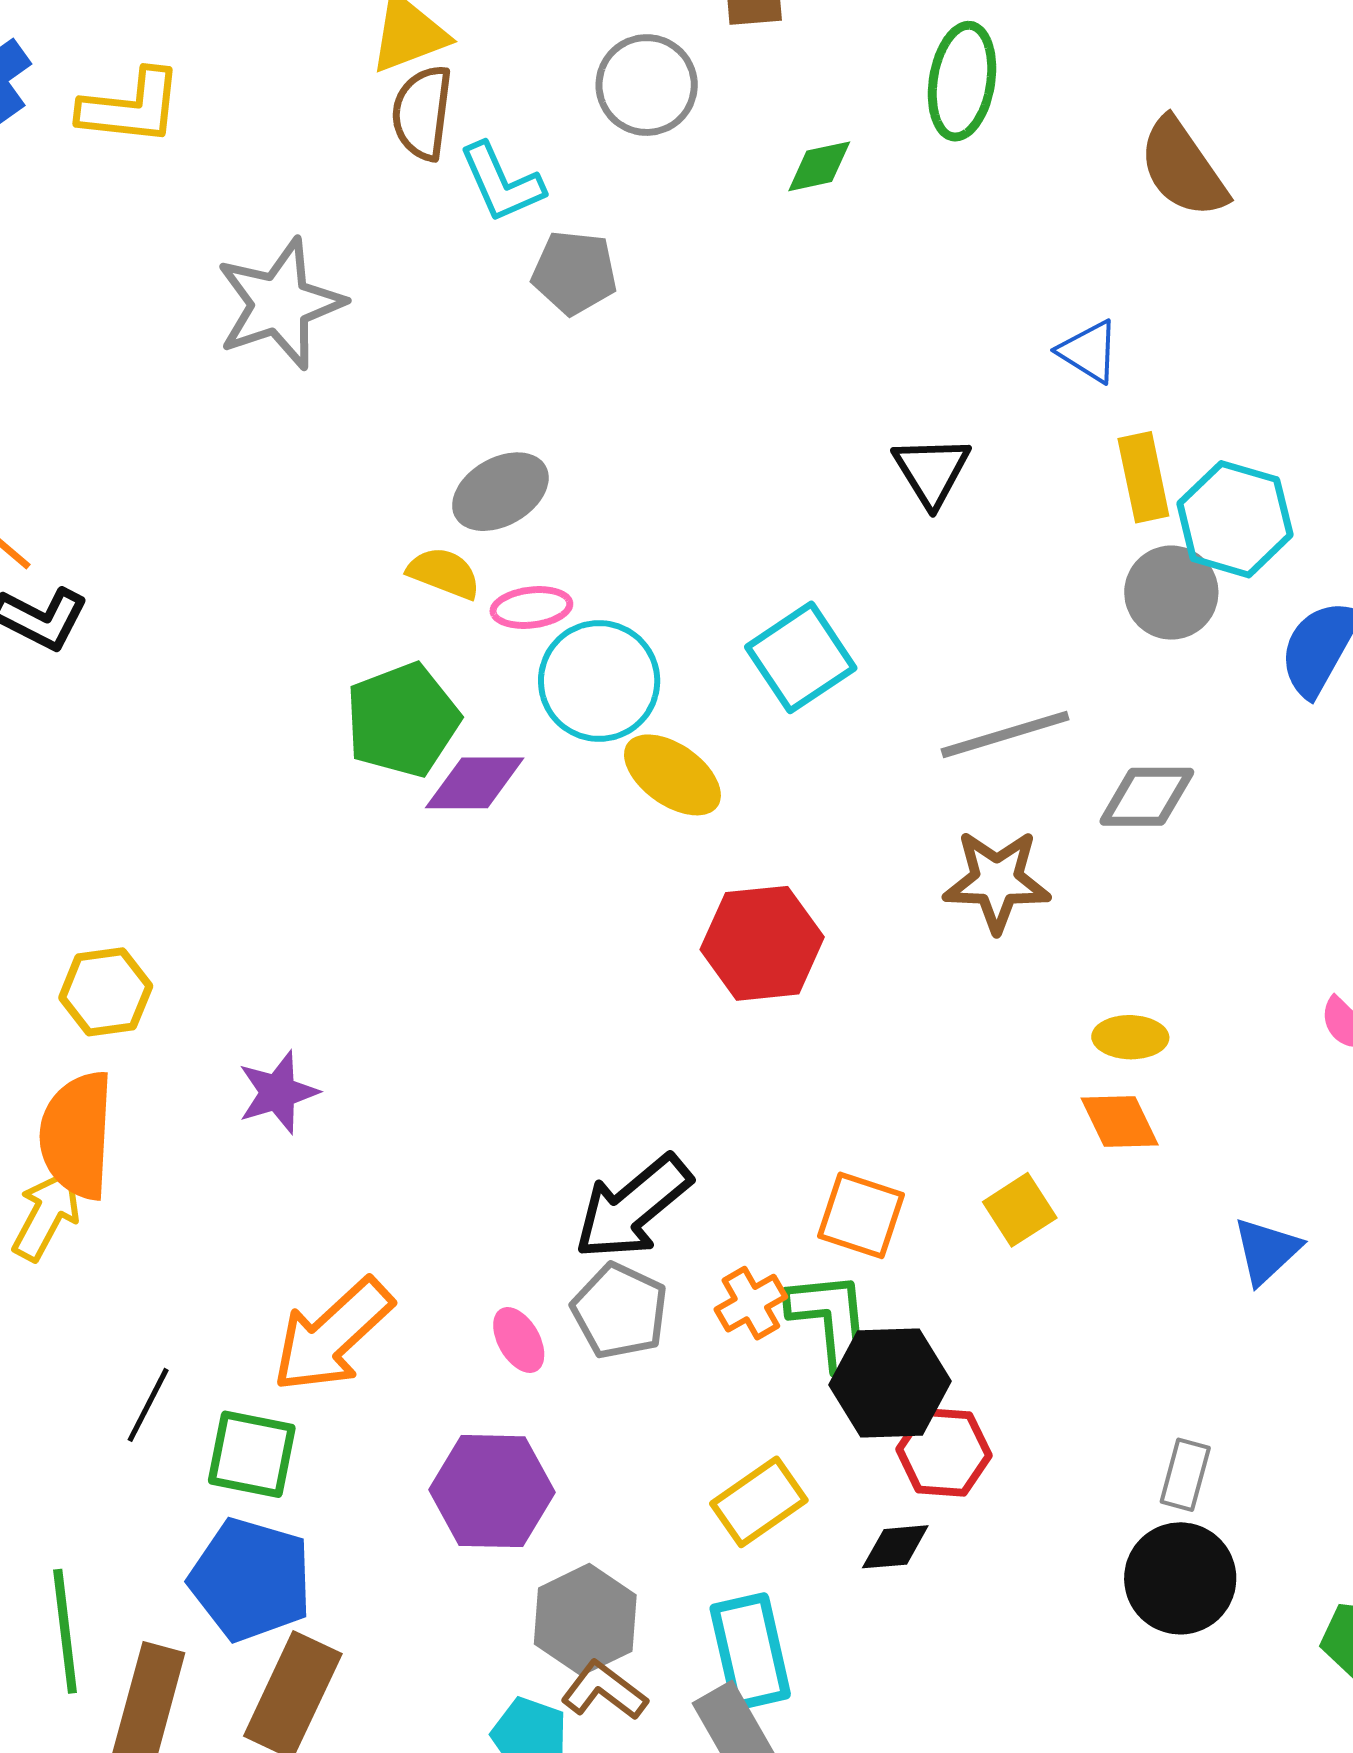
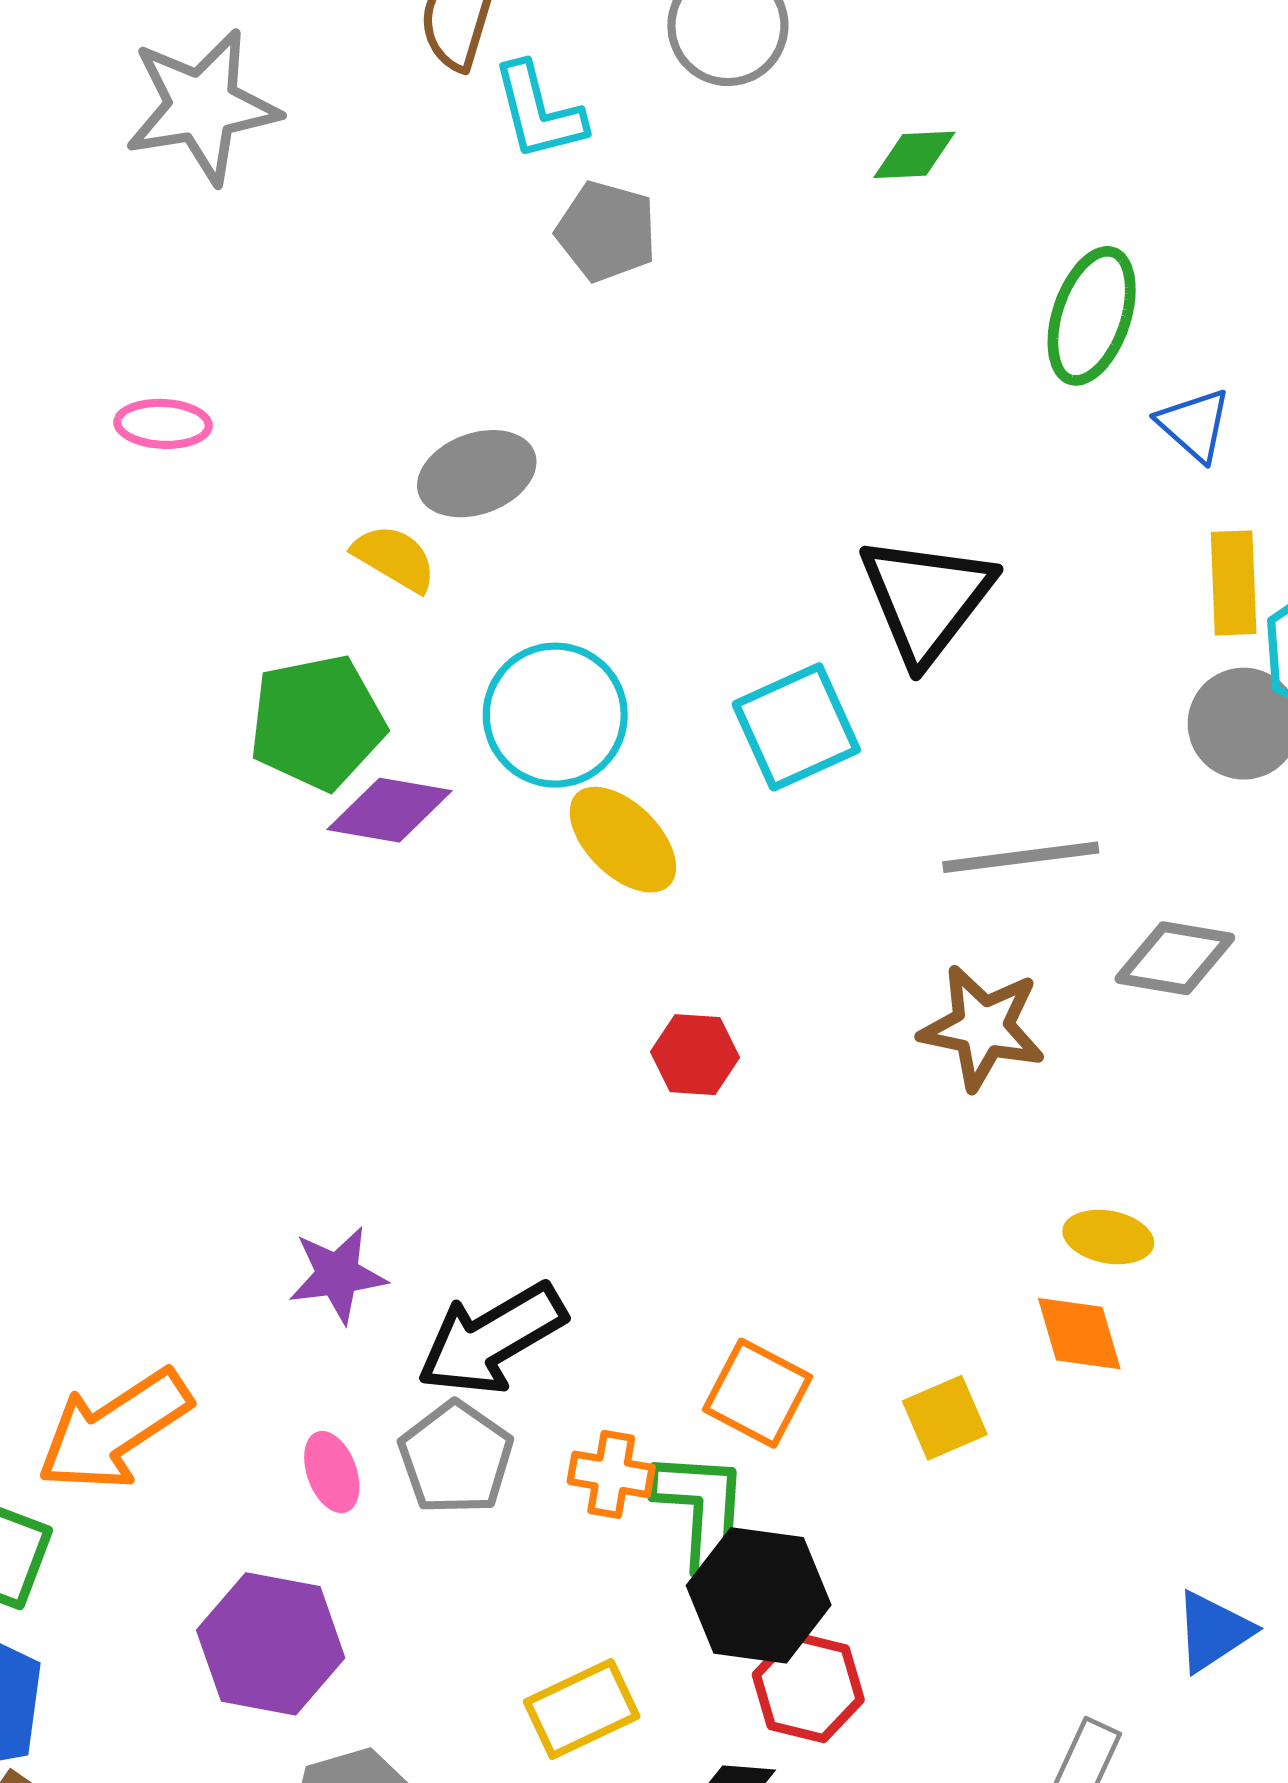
green ellipse: (962, 81) -> (1092, 316), moved
gray star: (280, 304) -> (202, 106), moved
black triangle: (932, 471) -> (926, 599), moved, size x1.5
pink ellipse: (531, 607) -> (163, 424), moved
red hexagon: (762, 943) -> (695, 1055), size x0.6
purple star: (278, 1092) -> (338, 1275), moved
blue triangle: (1267, 1251) -> (1213, 1631), moved
orange cross: (751, 1303) -> (611, 1474), turned 30

